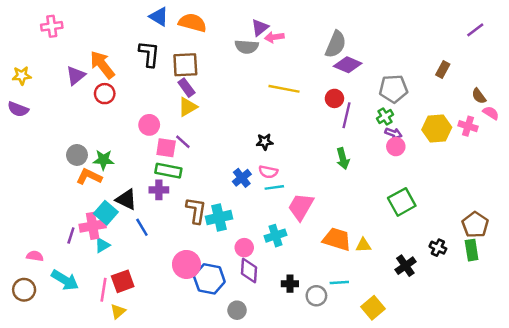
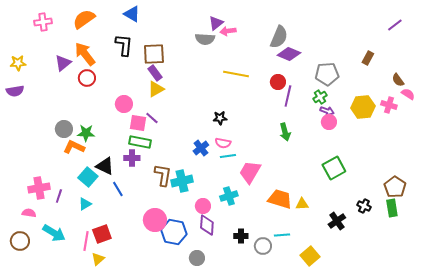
orange semicircle: (192, 23) -> (84, 19), moved, turned -50
purple semicircle: (18, 109) -> (15, 91), turned -30
pink cross: (93, 226) -> (39, 188), moved

